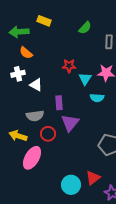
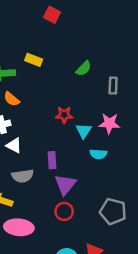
white triangle: (36, 85) -> (14, 145), moved
red circle: (48, 134) -> (64, 211), moved
pink ellipse: (32, 158) -> (19, 227), turned 65

